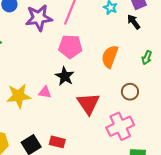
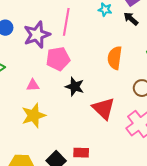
pink pentagon: (70, 47) -> (58, 59), moved
pink triangle: (45, 92) -> (33, 85), moved

